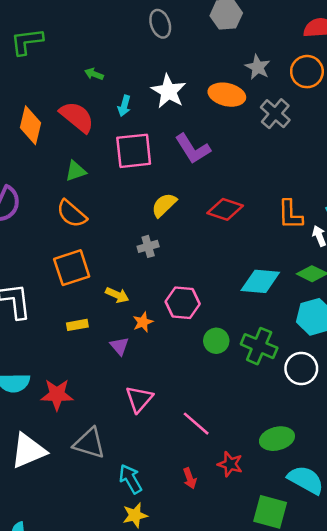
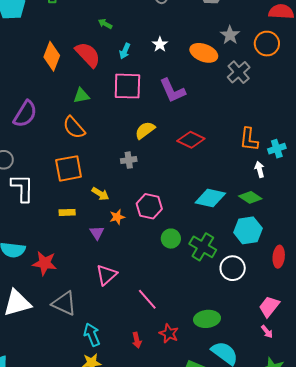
white star: (168, 91) -> (160, 44), size x0.6
orange L-shape: (290, 214) -> (249, 139), moved

